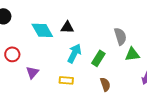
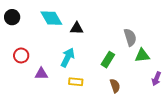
cyan diamond: (42, 30) -> (51, 18), moved
cyan arrow: (74, 53) -> (68, 58), moved
purple triangle: (32, 72) -> (41, 74), turned 48

